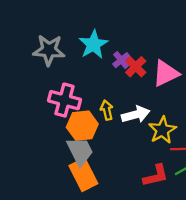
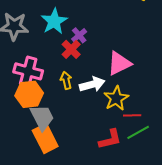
red cross: (136, 67) -> (71, 49), moved
pink triangle: (166, 73) -> (119, 63), moved
orange hexagon: (82, 126) -> (29, 94), moved

